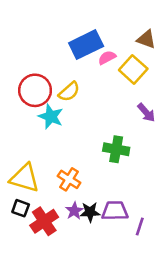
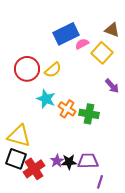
cyan star: (51, 117) -> (46, 99), moved
orange cross: (69, 179) -> (67, 109), moved
black square: (21, 208) -> (16, 159), size x1.5
purple line: (140, 226) -> (100, 182), moved

